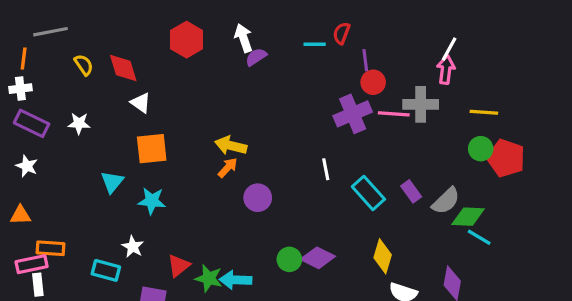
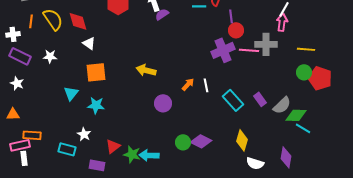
orange line: (24, 59) -> (31, 21), moved
yellow semicircle: (84, 65) -> (53, 19), size x1.6
orange arrow: (228, 168) -> (188, 84), moved

